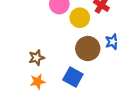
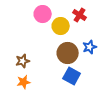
blue square: (73, 77) -> (72, 76), moved

